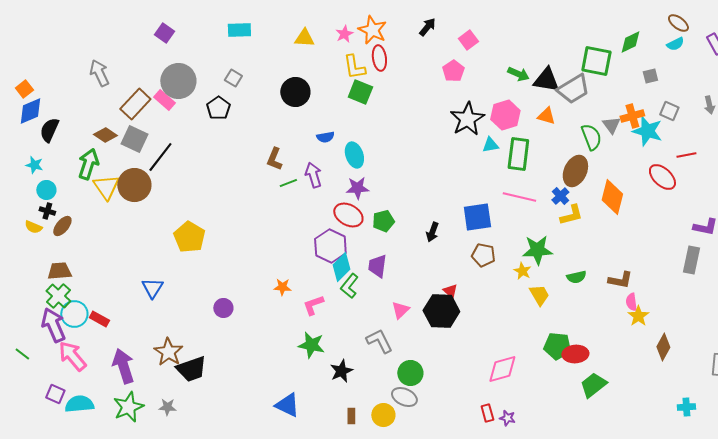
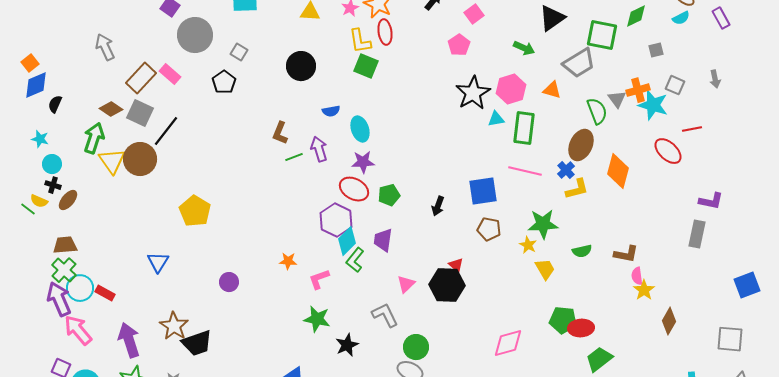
black triangle: (546, 80) -> (552, 18), moved, turned -44
gray circle: (178, 81) -> (195, 35), moved
black semicircle: (49, 130) -> (55, 104), size x0.7
green line: (22, 354) -> (28, 209), moved

